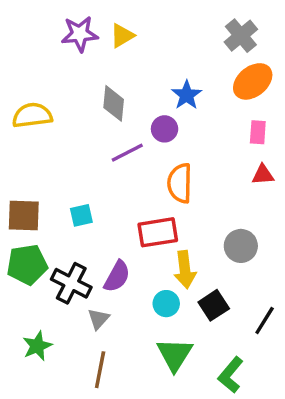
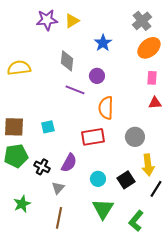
blue star: (187, 95) -> (103, 43), moved
purple line: (127, 153) -> (75, 90), turned 48
gray circle: (241, 246) -> (135, 137), moved
yellow arrow: (185, 270) -> (148, 165), moved
black cross: (71, 283) -> (42, 167), size x0.7

